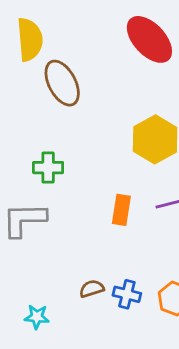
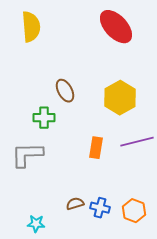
brown ellipse: (62, 83) -> (65, 91), moved, size x0.7

